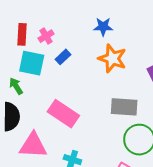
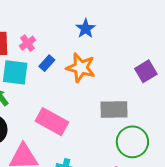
blue star: (103, 27) -> (86, 29), turned -30
orange star: (112, 58) -> (81, 68), moved

